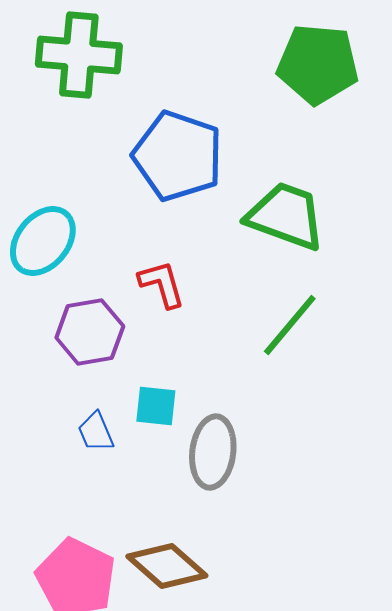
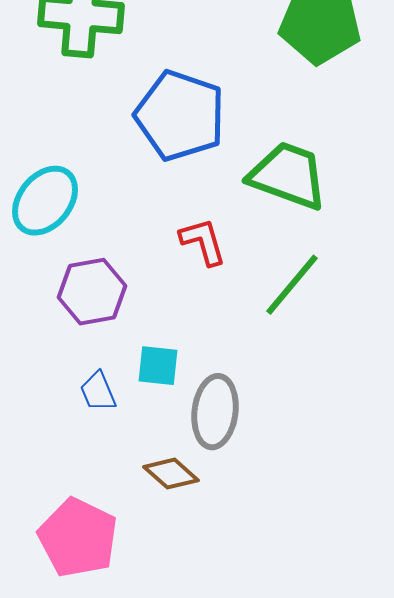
red L-shape: (162, 284) -> (203, 242), moved
brown diamond: (167, 566) -> (171, 474), moved, size x0.7

